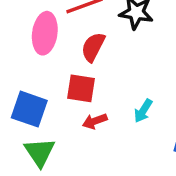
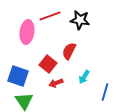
red semicircle: (93, 47) -> (69, 51), moved
red square: (81, 88) -> (48, 64), turned 30

